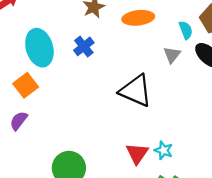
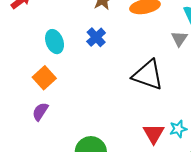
cyan ellipse: (39, 48) -> (55, 42), size x0.7
cyan star: (163, 150) -> (178, 129), turned -30

